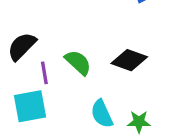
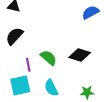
black semicircle: (22, 46) -> (14, 36), moved
cyan semicircle: (102, 114) -> (51, 88), moved

